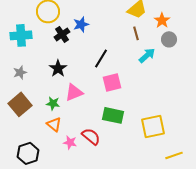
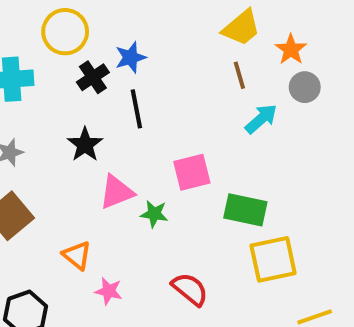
black line: (101, 58) -> (136, 109), moved, turned -42
green star: (53, 103) -> (154, 214), moved
green rectangle: (113, 115) -> (245, 210), moved
red semicircle: (91, 136) -> (190, 289), moved

